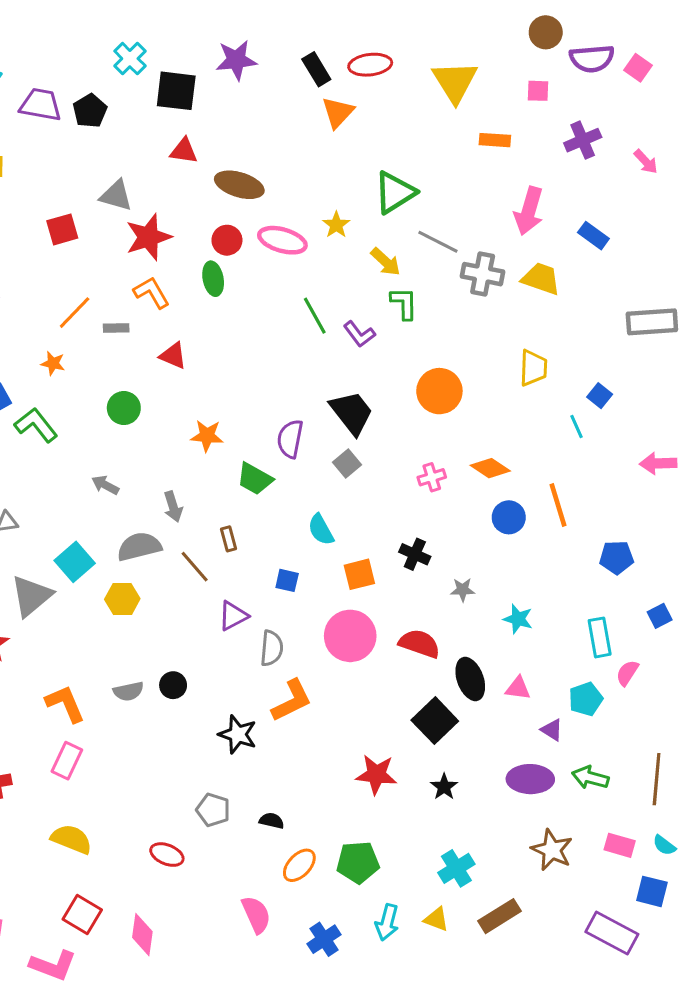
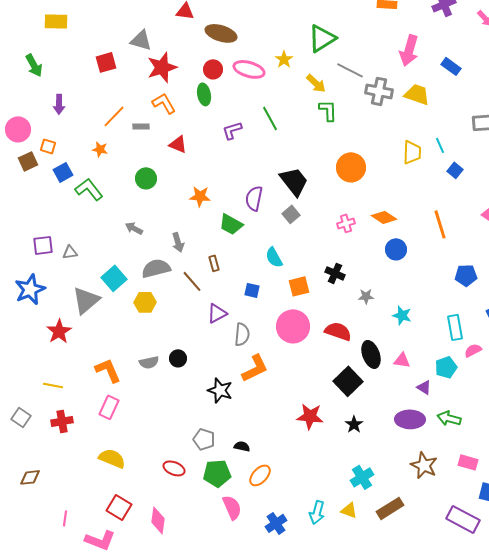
purple L-shape: (359, 334) -> (232, 130), moved, turned 110
cyan line: (576, 426) -> (440, 145), moved
orange line: (558, 505) -> (440, 224), moved
pink semicircle: (627, 673) -> (473, 350), turned 30
green pentagon: (358, 862) -> (217, 473), moved

